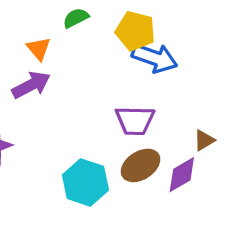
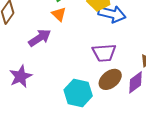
orange triangle: (39, 49) -> (59, 14), moved

